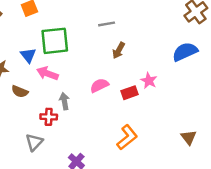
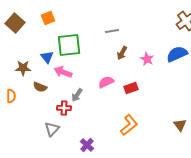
pink star: (149, 81) -> (147, 59), moved
gray arrow: (64, 101) -> (77, 95), turned -136

